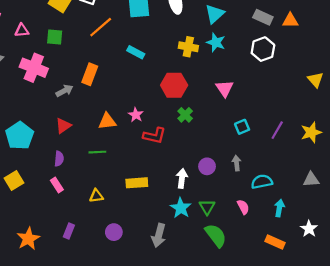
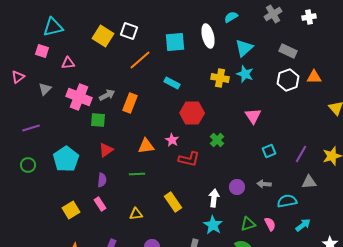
orange triangle: (290, 21) -> (314, 77), moved
green square: (55, 37) -> (98, 120), moved
red hexagon: (174, 85) -> (192, 113), moved
gray arrow: (64, 91) -> (107, 95), moved
gray arrow: (237, 163) -> (264, 184), turned -80
gray triangle: (311, 179) -> (309, 182), moved
yellow square: (14, 181) -> (71, 210), moved
yellow rectangle: (137, 183) -> (173, 202), turned 60
green triangle: (207, 207) -> (248, 224), moved, turned 42
cyan arrow: (279, 208) -> (303, 225), turned 42

